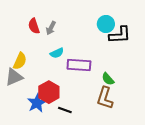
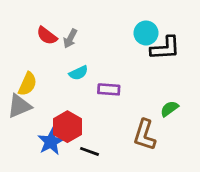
red semicircle: (34, 26) -> (47, 36), turned -35
purple rectangle: (79, 65) -> (109, 89), size x0.7
green semicircle: (108, 79) -> (169, 109), moved, turned 96

